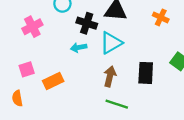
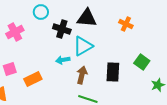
cyan arrow: (79, 47) -> (63, 60), moved

